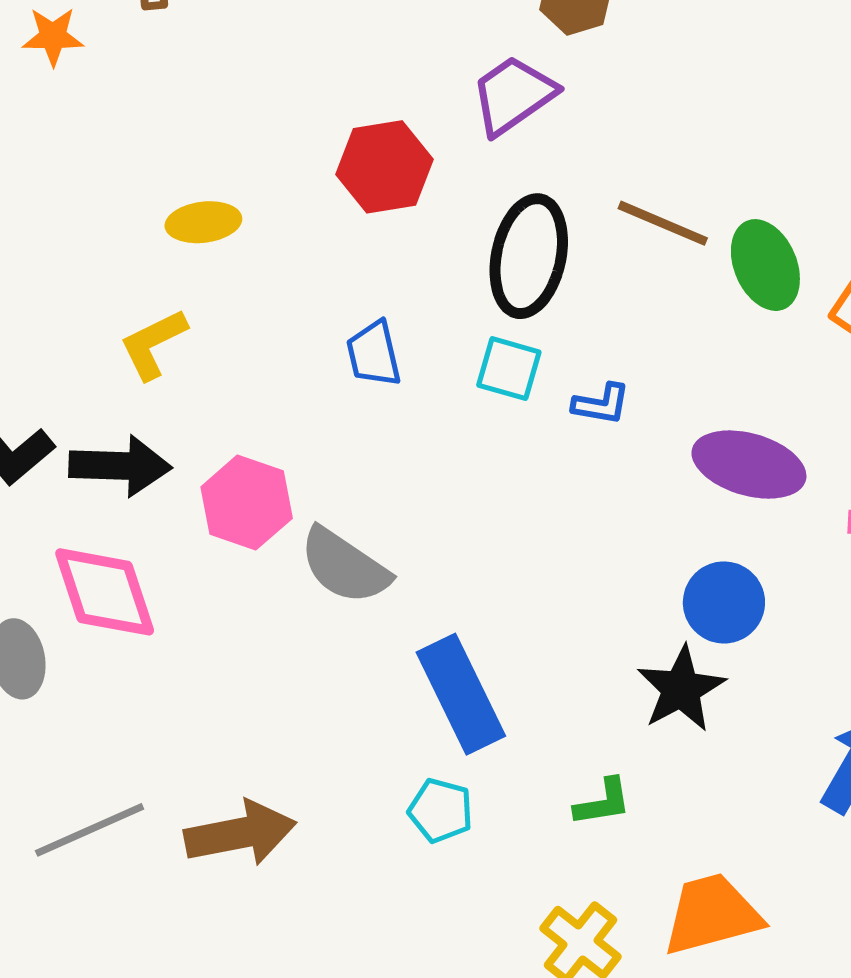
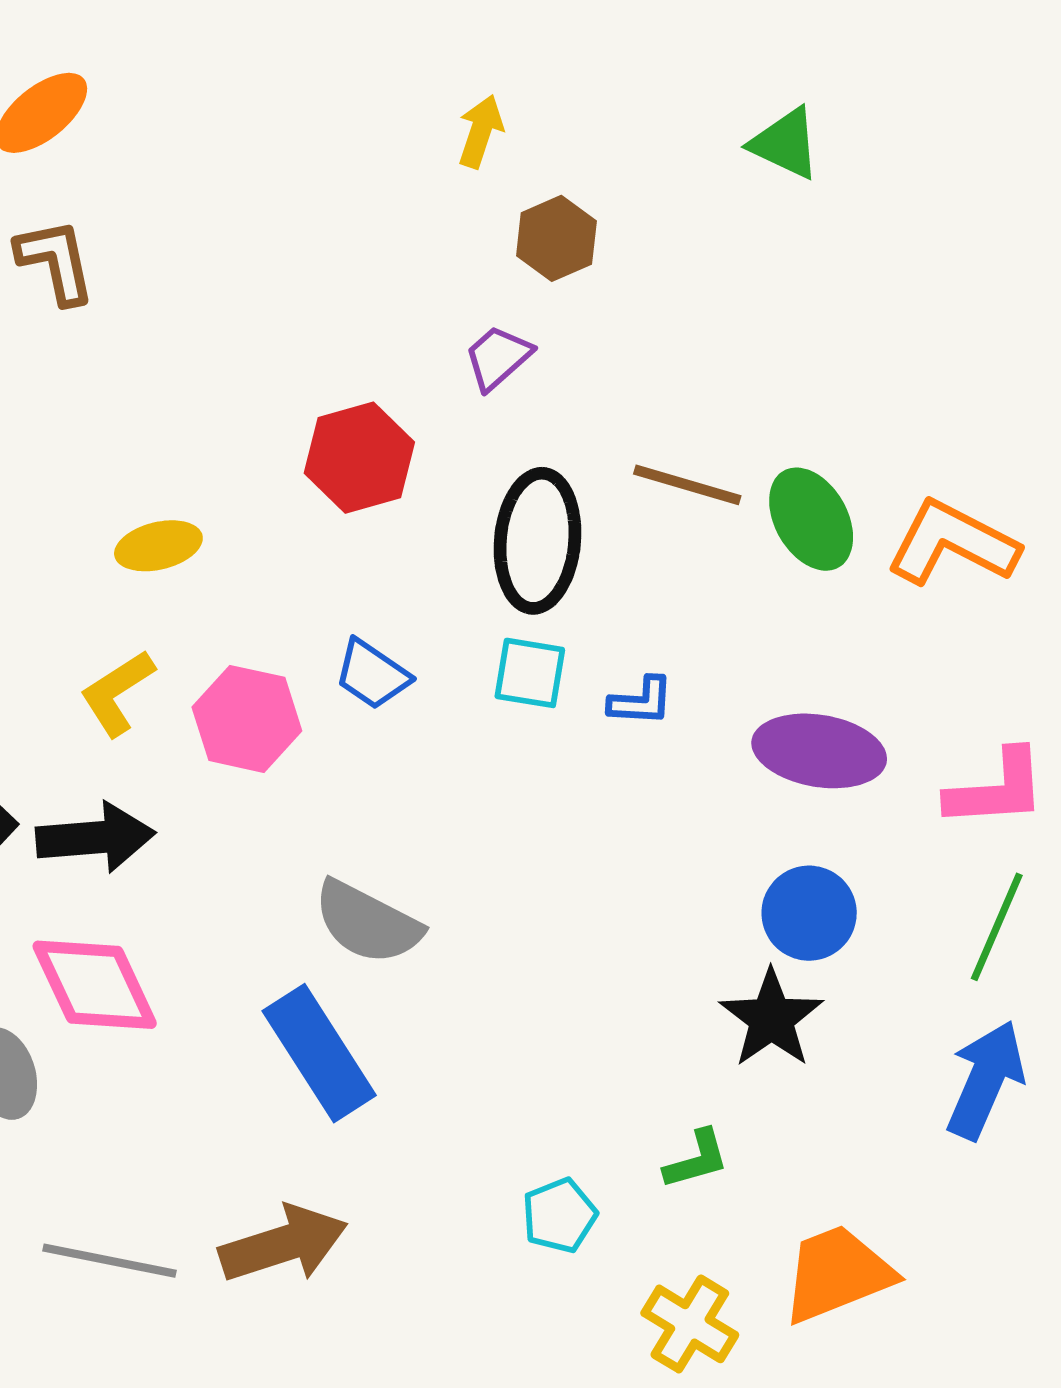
purple trapezoid: (513, 95) -> (498, 358), size x0.7
blue trapezoid: (374, 354) -> (372, 674), turned -36
pink hexagon: (247, 503) -> (247, 719), moved
blue rectangle: (461, 694) -> (319, 1053), moved
cyan pentagon: (441, 810) -> (559, 1216), moved, turned -30
gray line: (90, 830) -> (110, 1261), turned 42

